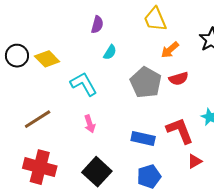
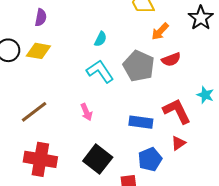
purple semicircle: (97, 25) -> (41, 17), moved
yellow diamond: (47, 59) -> (38, 51), turned -30
cyan L-shape: (84, 84) -> (100, 71), moved
red triangle: (195, 161) -> (178, 143), moved

